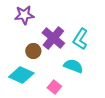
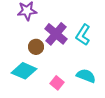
cyan semicircle: (73, 66) -> (86, 76), moved

